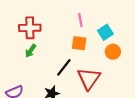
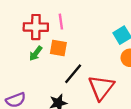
pink line: (80, 20) -> (61, 22), moved
orange square: (79, 43) -> (58, 48), moved

